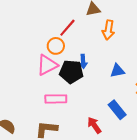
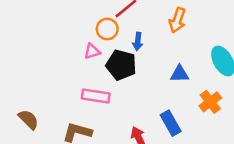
blue arrow: (83, 61) -> (138, 41), moved
pink triangle: (47, 65) -> (92, 51), size x0.6

